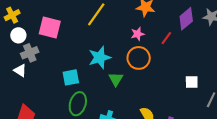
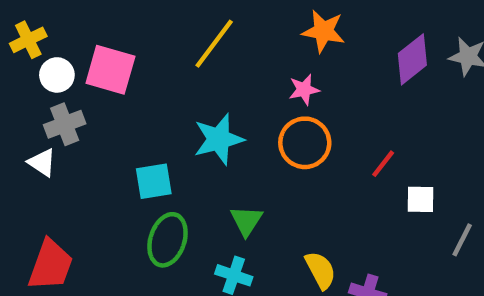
white circle: (18, 35) -> (57, 75), moved
red line: (166, 38) -> (383, 164), moved
green triangle: (116, 79) -> (246, 221), moved

